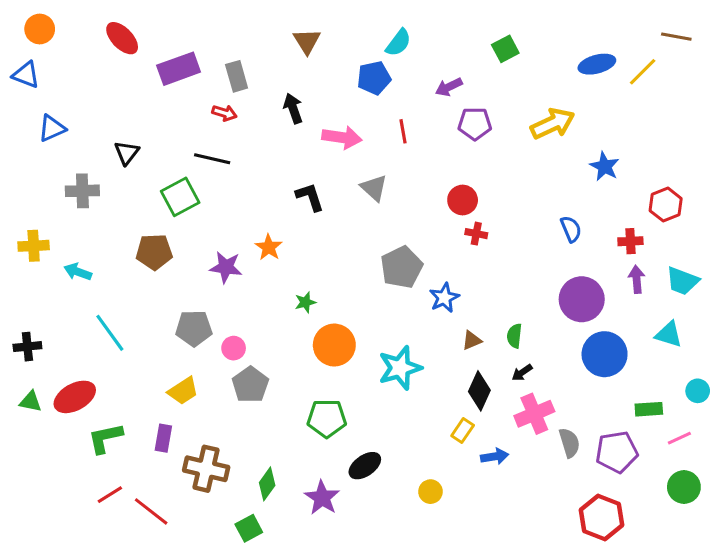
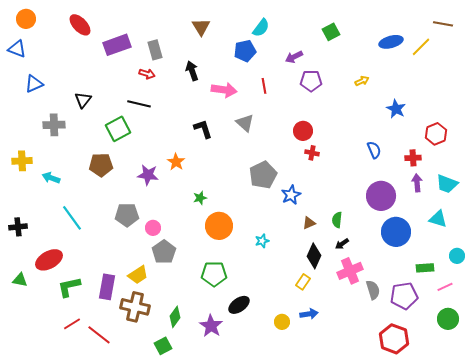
yellow arrow: (553, 124) -> (362, 81), size x0.5
cyan star: (400, 368) -> (262, 241), size x0.5
yellow trapezoid: (183, 391) -> (138, 275), moved
green triangle: (30, 402) -> (20, 280), moved
purple rectangle: (163, 438) -> (107, 287), size x1.4
blue arrow: (495, 456) -> (309, 314), moved

